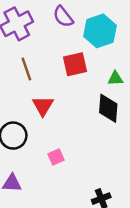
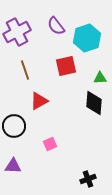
red triangle: (43, 106) -> (39, 101), turned 30

